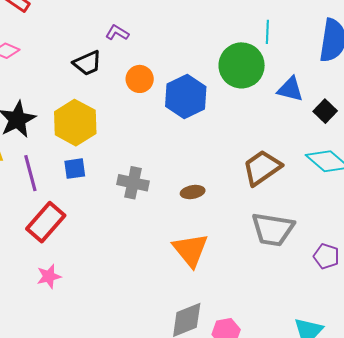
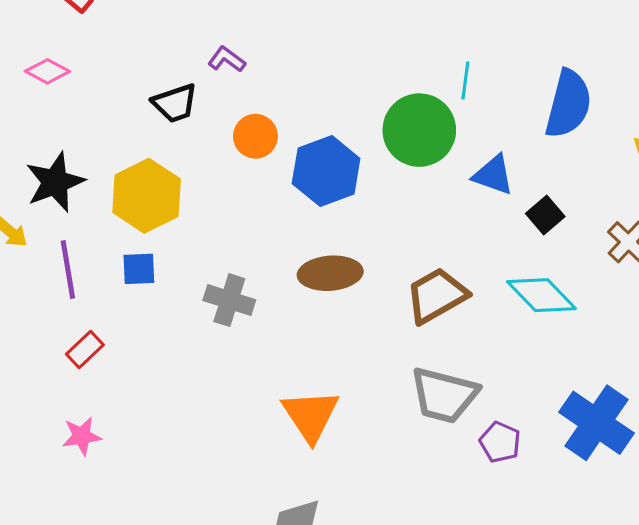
brown ellipse: (193, 192) -> (330, 273), moved, size x1.6
red rectangle: (46, 222) -> (85, 349), size x0.6
purple pentagon: (326, 256) -> (500, 442), moved

